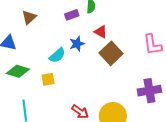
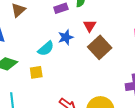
red triangle: (101, 32) -> (90, 26), turned 32

